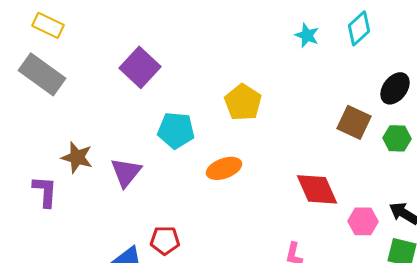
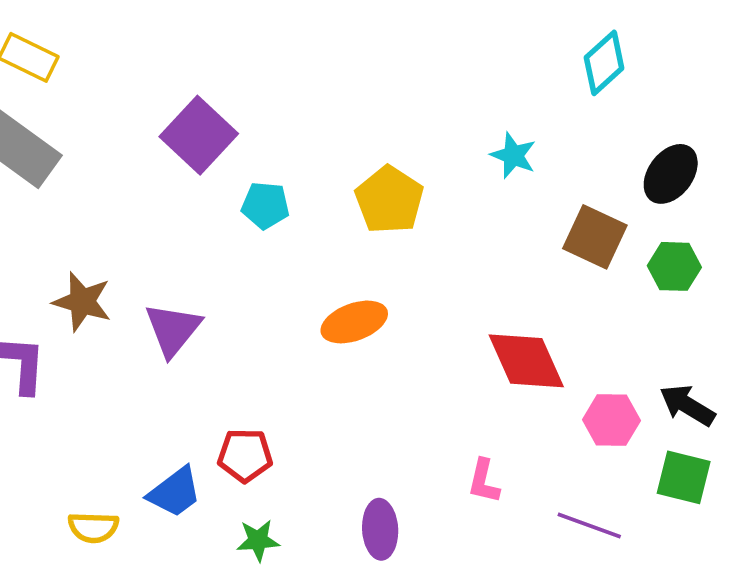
cyan star: (307, 35) -> (513, 155), moved
cyan pentagon: (176, 130) -> (265, 205), moved, size x0.7

